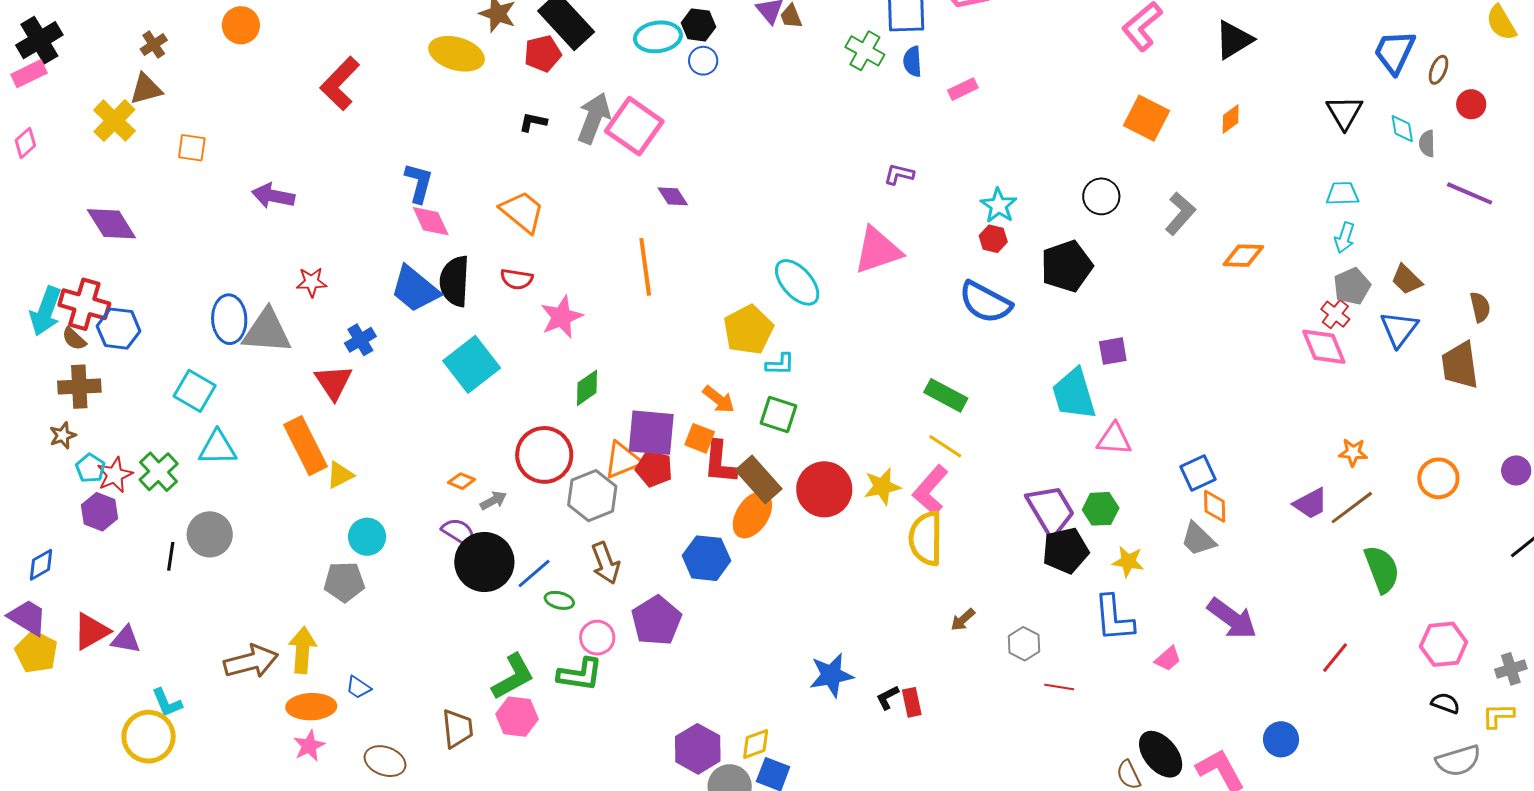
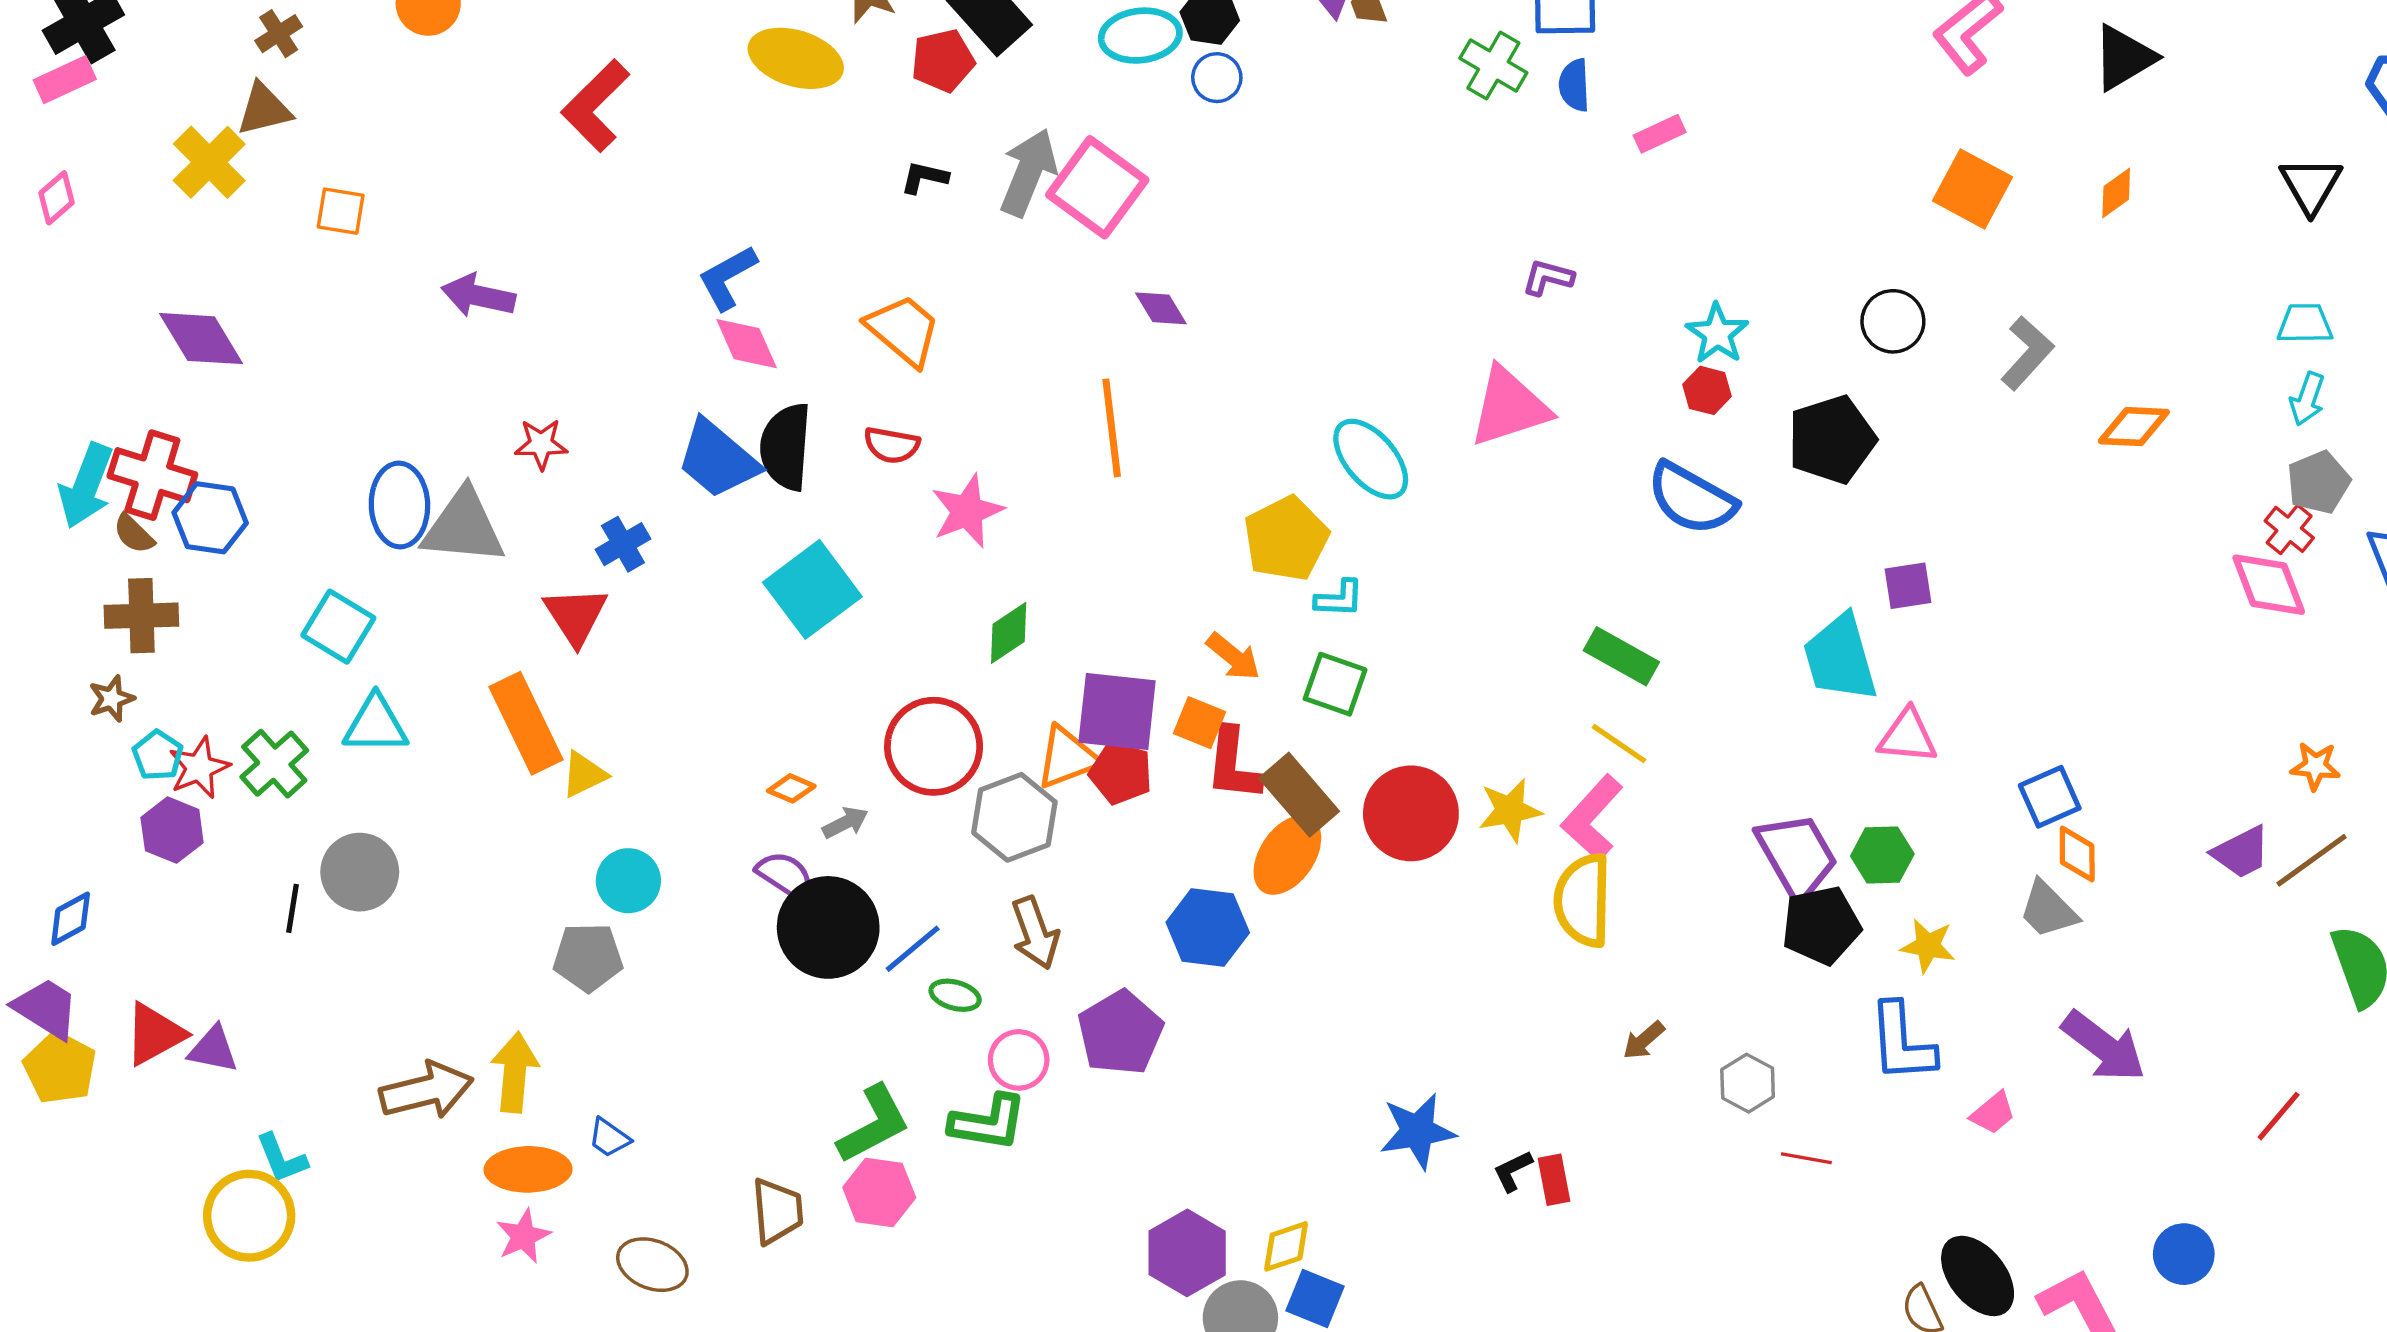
blue L-shape: (419, 183) -> (727, 278), turned -135

